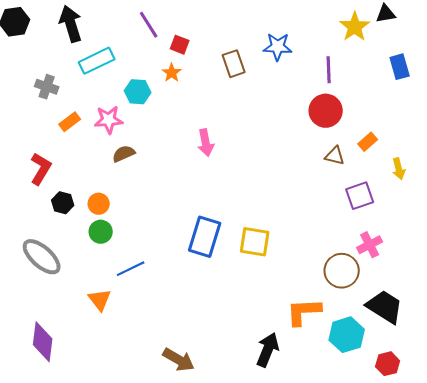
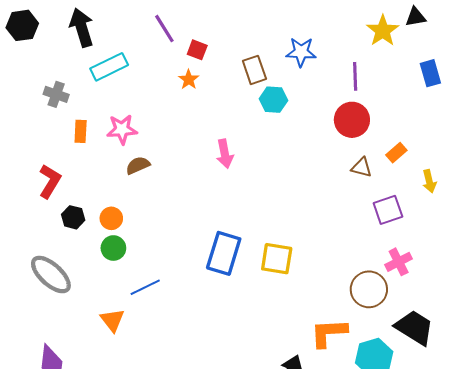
cyan hexagon: (138, 92) -> (273, 100), moved
orange rectangle: (70, 122) -> (81, 131), turned -50

